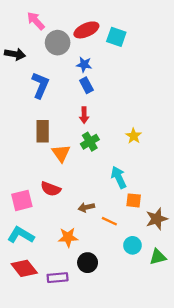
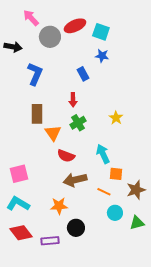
blue star: (84, 65) -> (102, 56), moved
blue rectangle: (86, 85) -> (83, 74), moved
red semicircle: (51, 189) -> (66, 156), moved
brown arrow: (86, 207) -> (75, 180), size x1.6
orange line: (109, 221) -> (104, 192), moved

